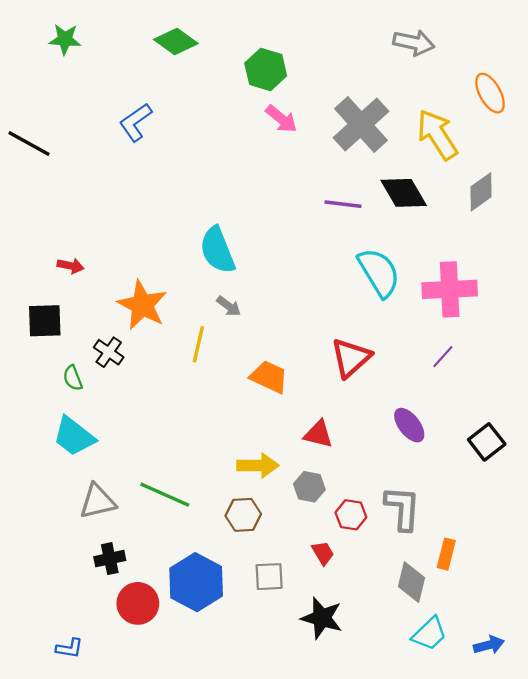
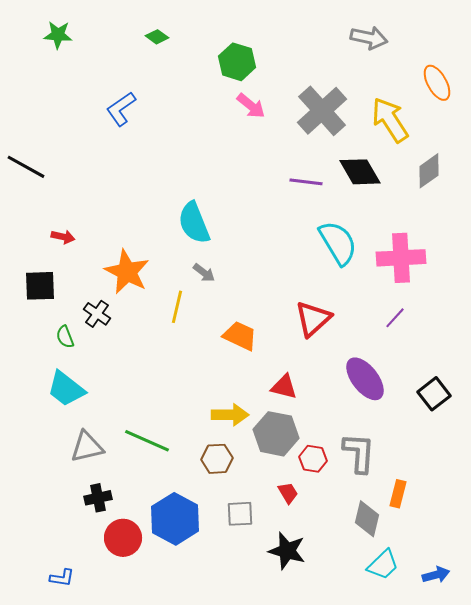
green diamond: (176, 42) -> (157, 37), size x0.6
black line: (29, 144) -> (26, 167), moved
purple ellipse: (409, 425) -> (365, 379), size x1.4
gray hexagon: (309, 487) -> (276, 434), size x1.6

